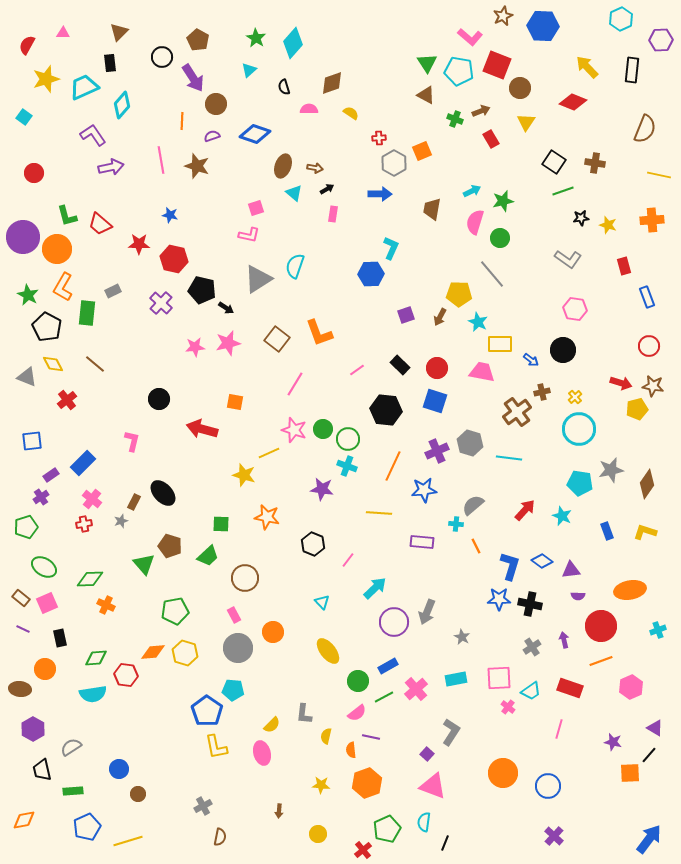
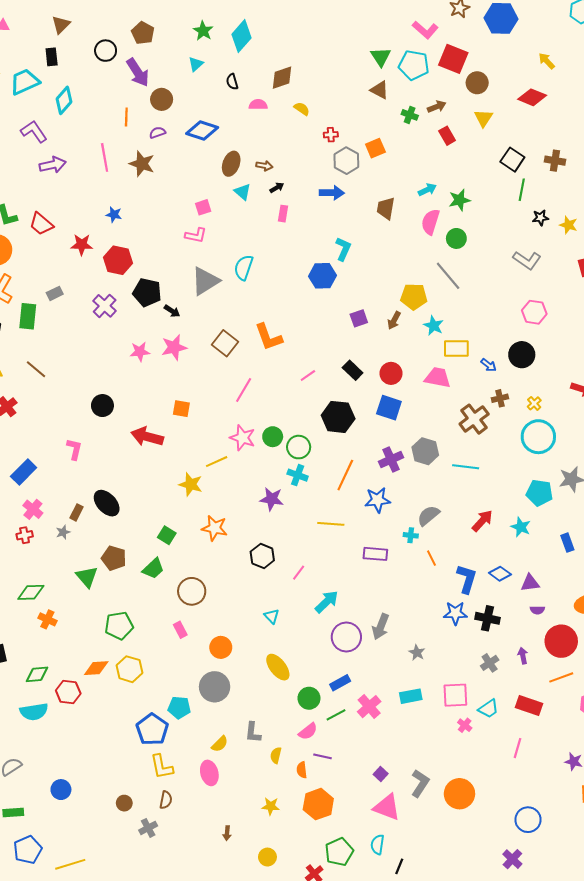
yellow arrow: (587, 67) -> (547, 61), size x0.7
green line: (563, 191) -> (522, 190), turned -60
green square: (221, 524) -> (167, 535), turned 30
gray circle: (238, 648) -> (215, 687), moved
gray L-shape: (451, 732) -> (420, 783), moved
blue circle: (548, 786) -> (528, 820), moved
brown circle: (138, 794) -> (124, 803), moved
brown semicircle: (220, 837) -> (166, 800), moved

